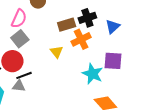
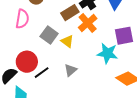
gray square: (20, 39) -> (49, 35), moved
gray triangle: (19, 86) -> (71, 70), moved, turned -32

